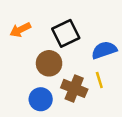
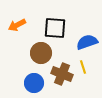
black square: (66, 33) -> (55, 28), turned 30

